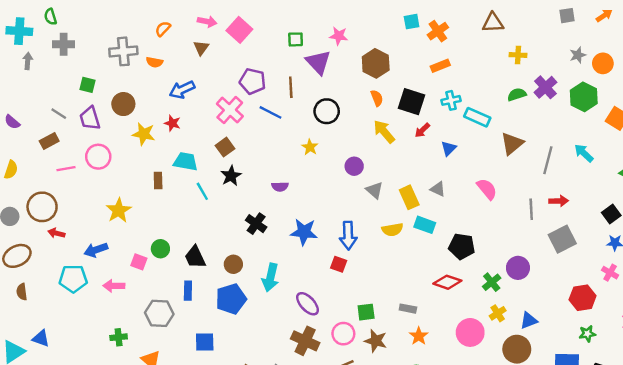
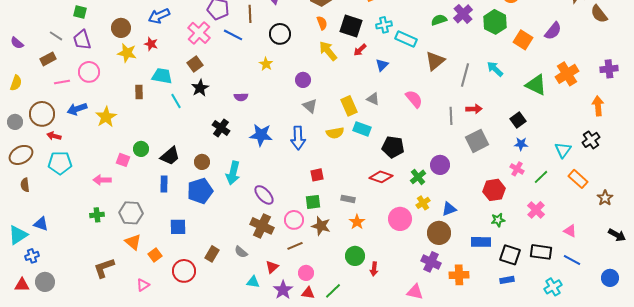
brown circle: (123, 104) -> (121, 28), moved
gray triangle: (374, 190) -> (310, 106), moved
blue arrow: (96, 250) -> (77, 109), moved
black trapezoid: (195, 257) -> (170, 156), turned -105
red square: (339, 264) -> (317, 175), moved, turned -32
cyan pentagon: (73, 279) -> (60, 163), moved
gray hexagon: (159, 313) -> (131, 213), moved
green cross: (119, 337) -> (97, 215), moved

